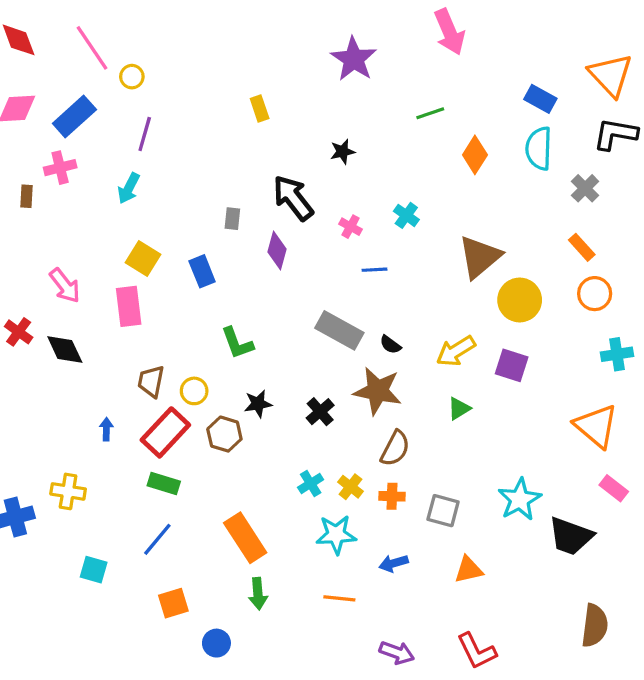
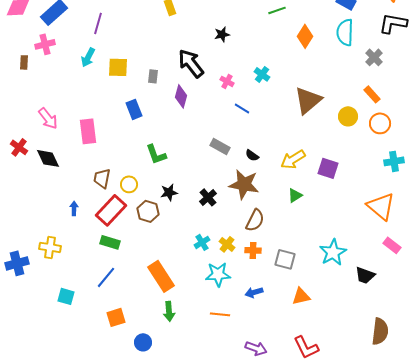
yellow square: (143, 259) -> (118, 67), moved, turned -30
blue line: (374, 270) -> (242, 108), turned 35
yellow circle: (520, 300) -> (348, 116), moved, size x0.7
gray rectangle: (339, 330) -> (220, 146), size x0.7
black trapezoid: (571, 536) -> (365, 275), size x0.7

